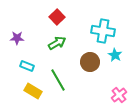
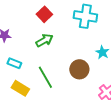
cyan cross: (103, 31) -> (85, 16), moved
brown circle: (90, 62) -> (79, 69), moved

